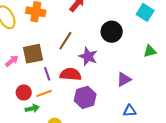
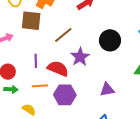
brown square: (33, 54) -> (31, 21), moved
orange line: (44, 93) -> (40, 86), moved

